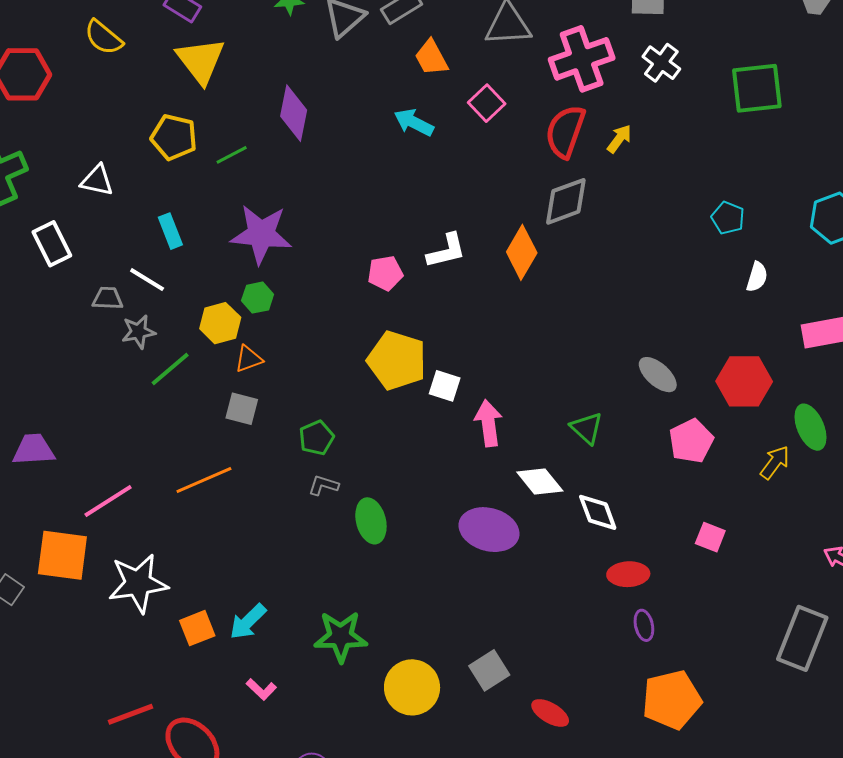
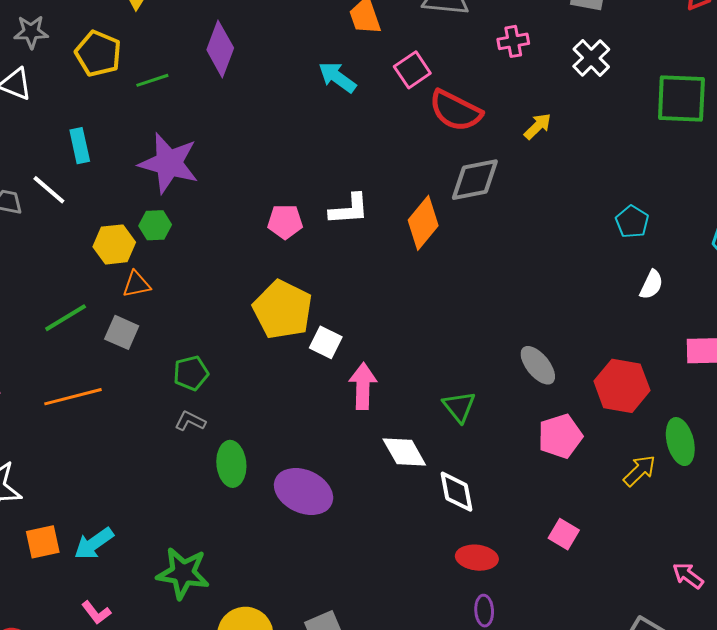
pink cross: (582, 59) -> (513, 41), size x0.5
red semicircle: (565, 131) -> (456, 111), moved, turned -92
gray star: (139, 332) -> (31, 32), moved
green line: (170, 369) -> (66, 318), moved
purple ellipse: (489, 530) -> (304, 491), moved

